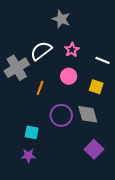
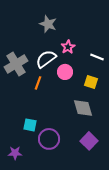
gray star: (61, 19) -> (48, 24), moved
white semicircle: (41, 51) -> (46, 59), moved
purple circle: (61, 115) -> (49, 139), moved
purple star: (28, 156) -> (15, 153), moved

